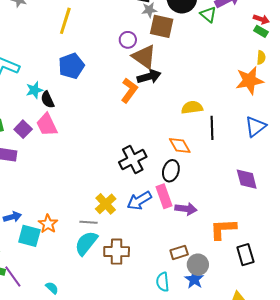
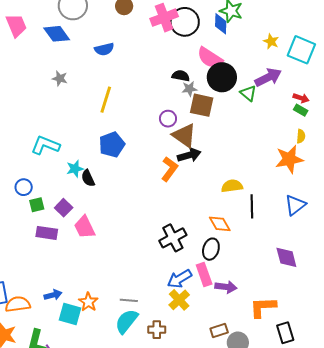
pink trapezoid: (47, 125) -> (85, 227), moved
yellow cross: (106, 204) -> (179, 300), moved
brown cross: (117, 252) -> (157, 330), size x0.7

